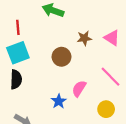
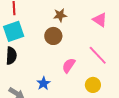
brown star: (84, 38) -> (60, 15), moved
blue star: (59, 101) -> (43, 83), moved

